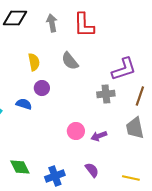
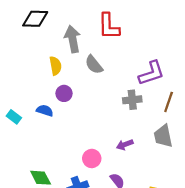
gray arrow: (52, 23) -> (73, 39), moved, size x1.4
pink circle: (76, 131) -> (92, 158), moved

